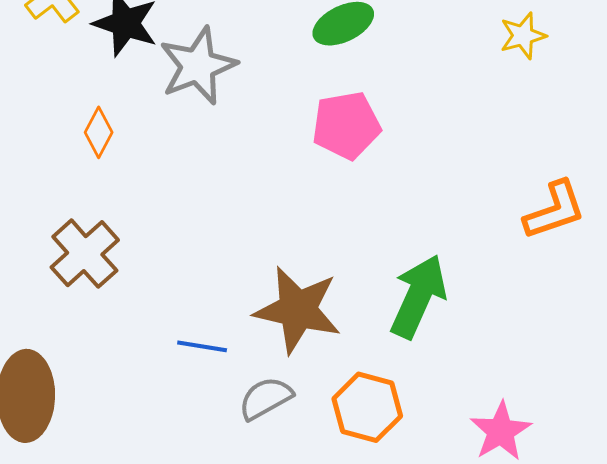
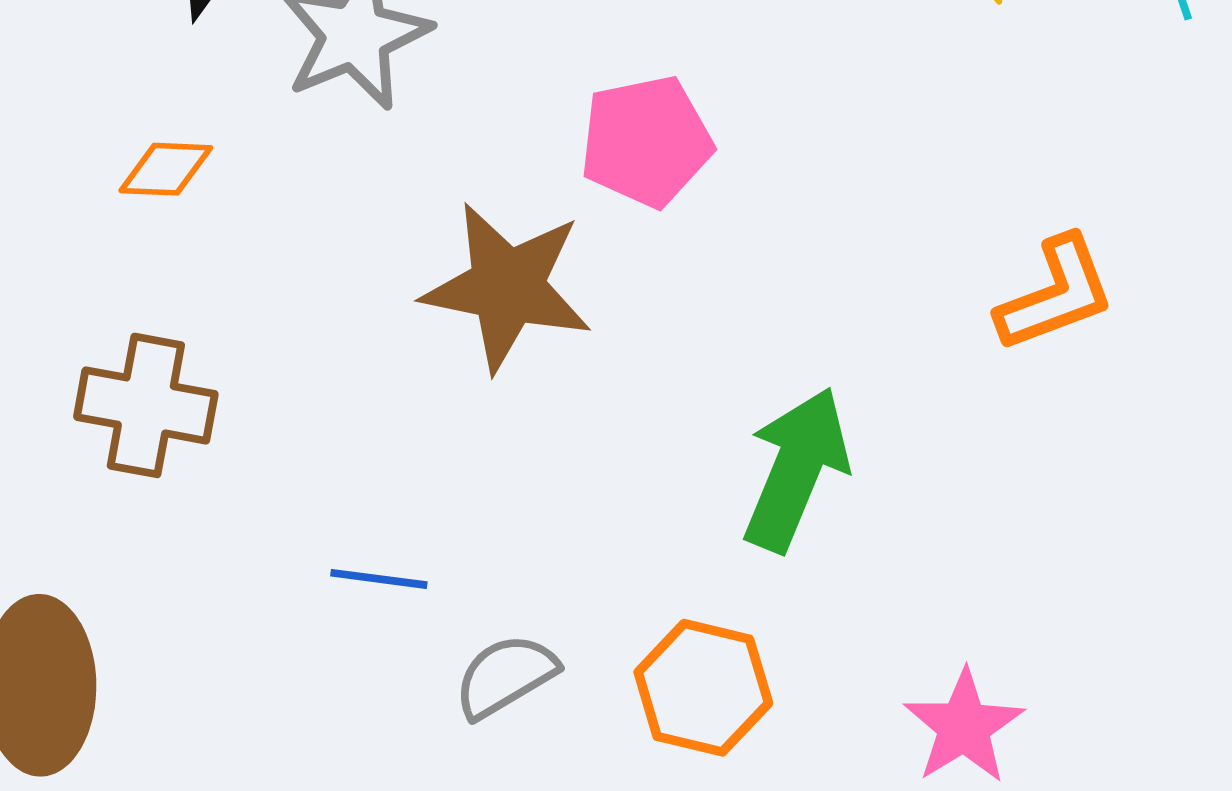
orange diamond: (99, 132) -> (166, 169), turned 66
brown cross: (85, 254) -> (146, 405), turned -36
brown star: (298, 310) -> (507, 287), moved

